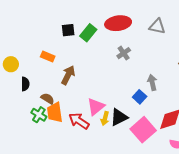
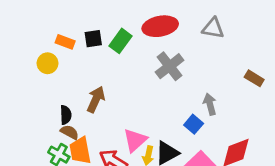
gray cross: (124, 53) -> (170, 66), size x1.5
orange rectangle: (48, 57) -> (65, 42), moved
yellow circle: (11, 64) -> (47, 63), moved
black semicircle: (25, 84) -> (66, 115), moved

